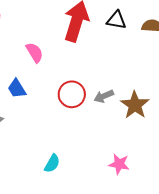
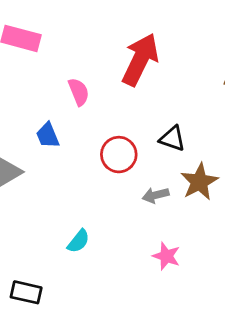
black triangle: (116, 20) -> (172, 139), moved
gray arrow: (104, 96) -> (156, 195), moved

